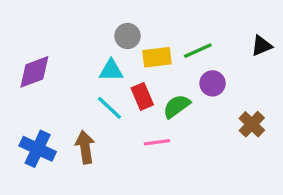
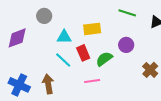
gray circle: (128, 36) -> (44, 16), moved
green line: (198, 51) -> (127, 13), moved, turned 42

